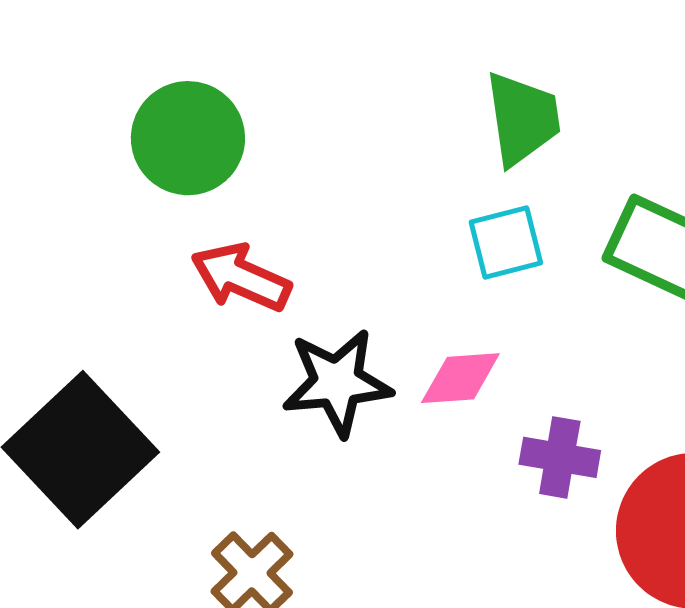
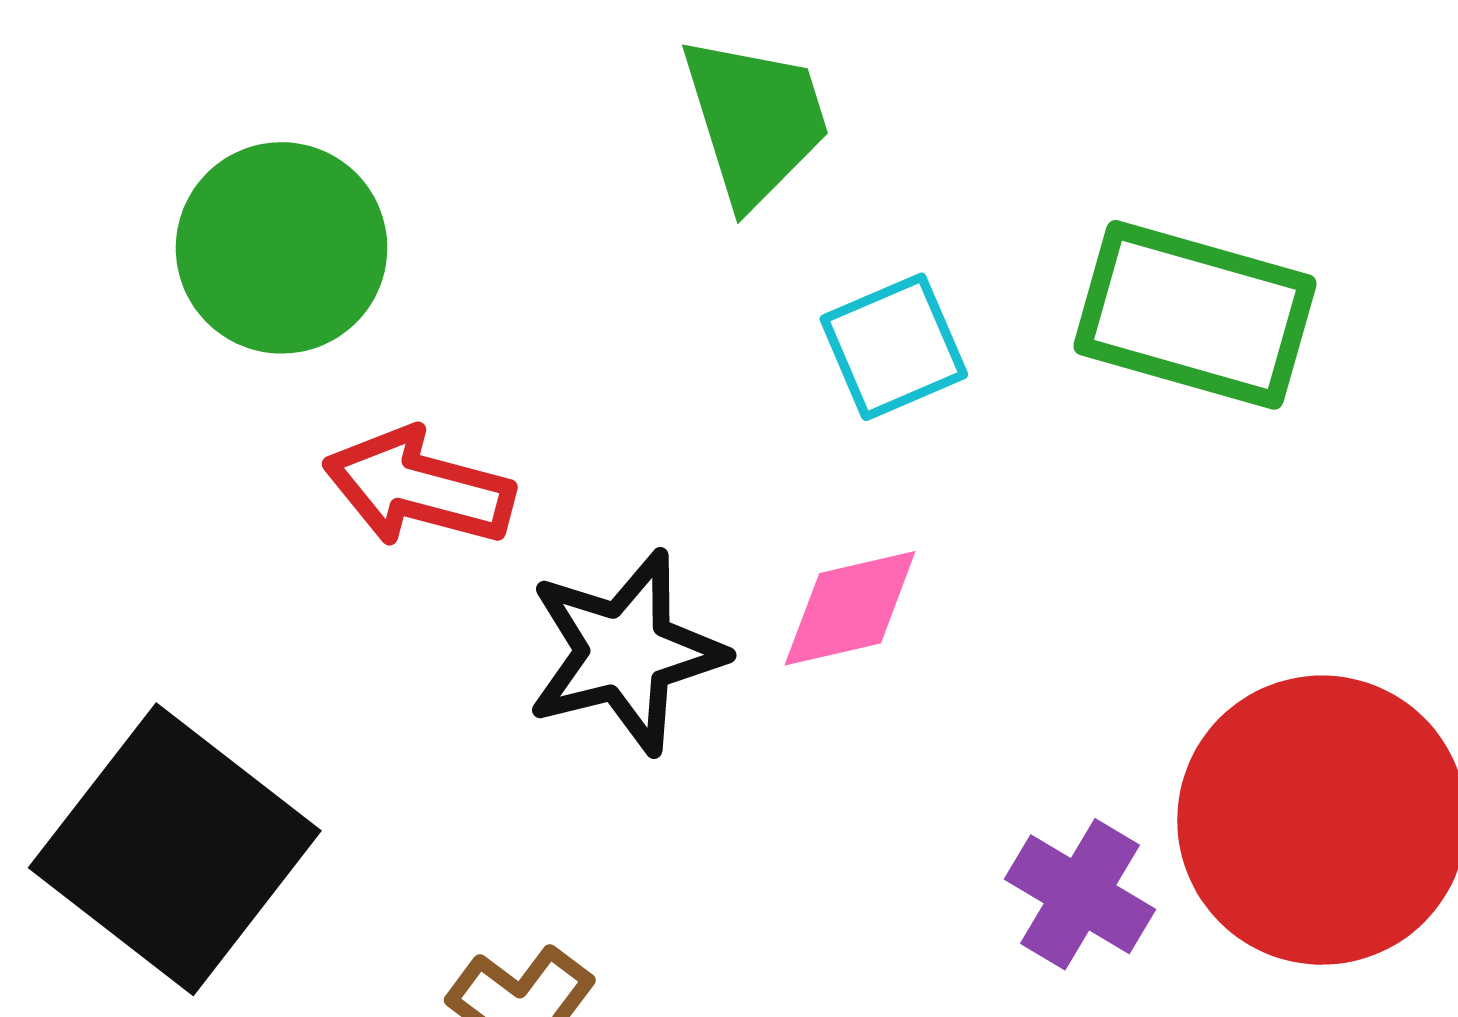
green trapezoid: (523, 119) -> (755, 120), moved
purple cross: (560, 457) -> (1080, 894), moved, turned 30

